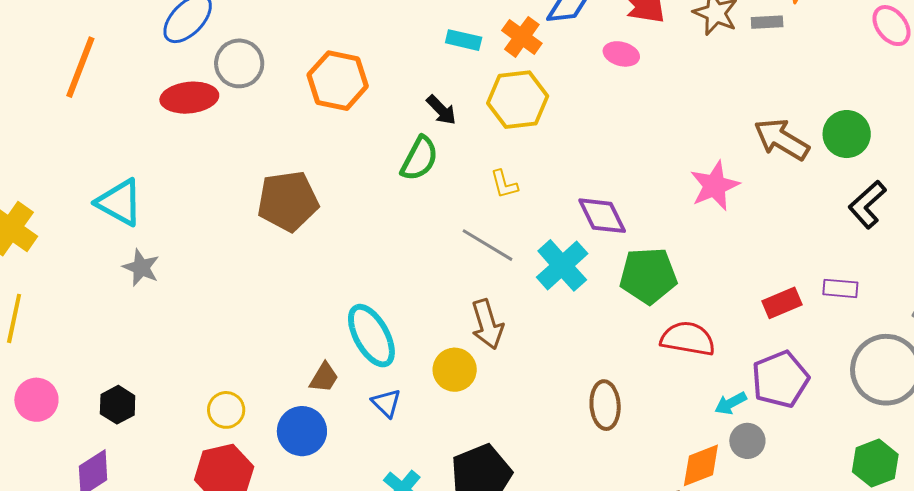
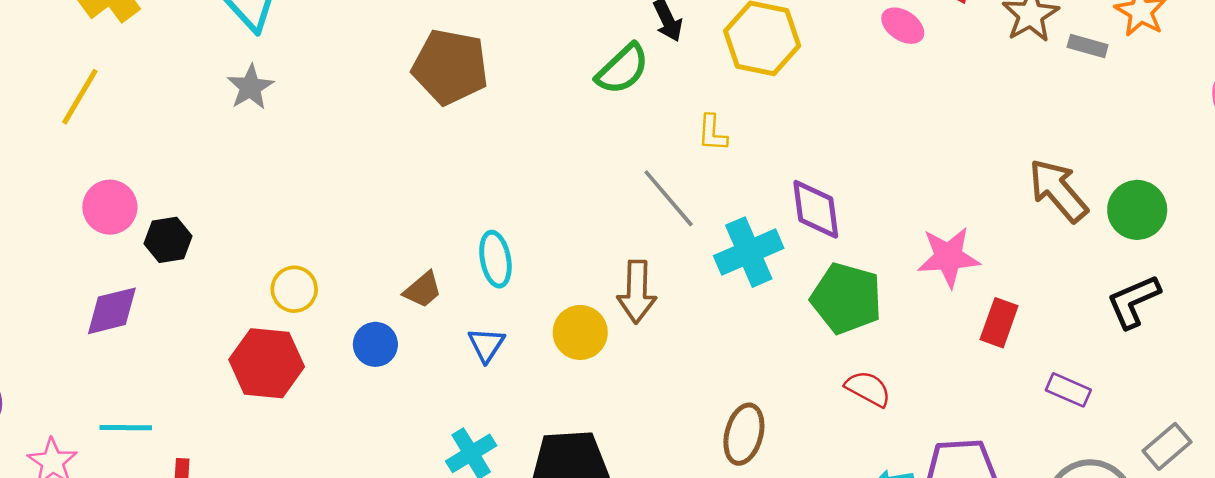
pink star: (715, 186) -> (948, 257), moved
red rectangle: (782, 303) -> (999, 323), moved, turned -66
cyan ellipse: (371, 336) -> (495, 259), size x0.7
red semicircle: (688, 339) -> (868, 389), size x0.7
pink circle: (36, 400) -> (110, 207), moved
blue circle: (302, 431) -> (375, 344), size x0.7

